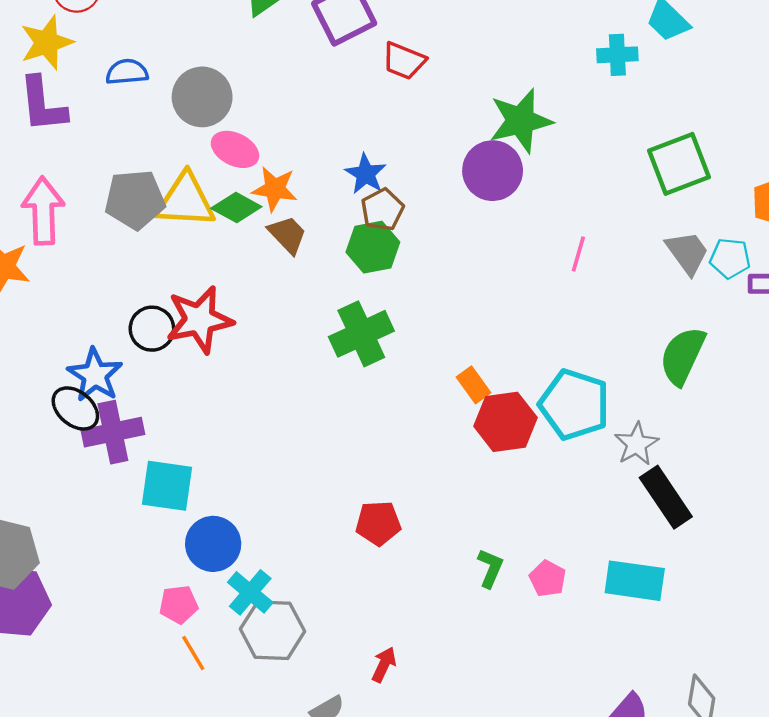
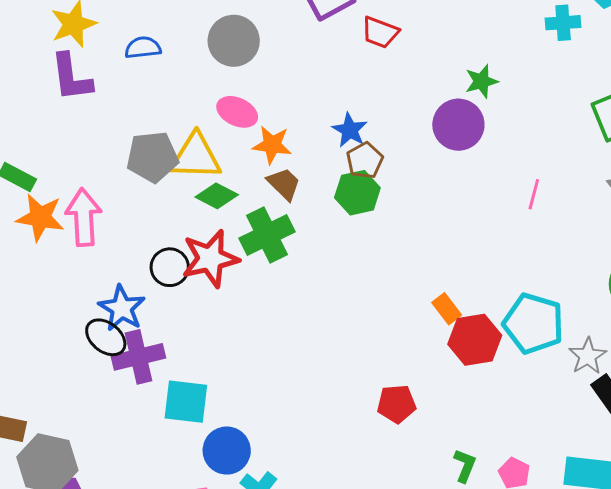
gray circle: (202, 97) -> (234, 41), moved
green star: (521, 121) -> (481, 81), size x0.6
green diamond: (236, 208) -> (217, 196), moved
pink arrow: (43, 211) -> (84, 217), moved
green cross: (361, 334) -> (267, 235), moved
red pentagon: (378, 523) -> (396, 404), moved

